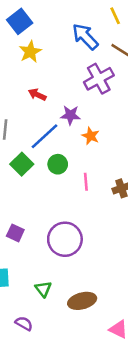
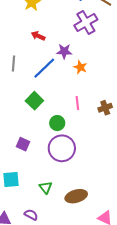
green square: (22, 164) -> (34, 101), moved
green circle: (58, 164) -> (57, 123), moved

